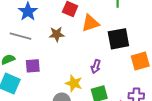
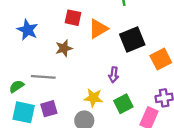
gray line: (20, 36) -> (43, 77), moved
purple square: (33, 66) -> (49, 109), moved

